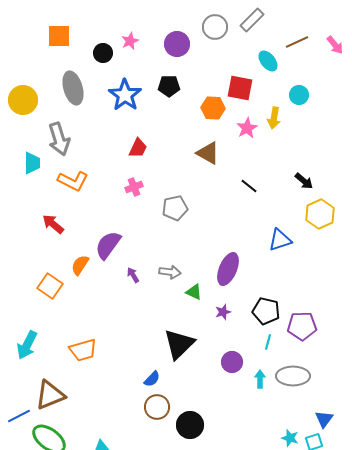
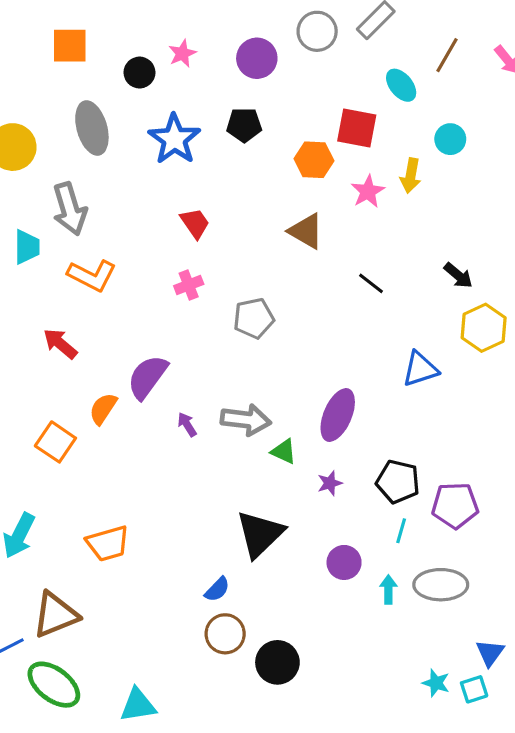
brown line: (297, 42) -> (447, 55), turned -35
red trapezoid: (138, 148) -> (195, 223), turned -60
gray arrow: (170, 272) -> (246, 420), size x1.4

